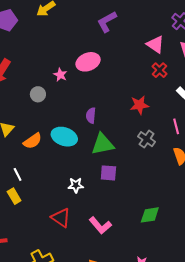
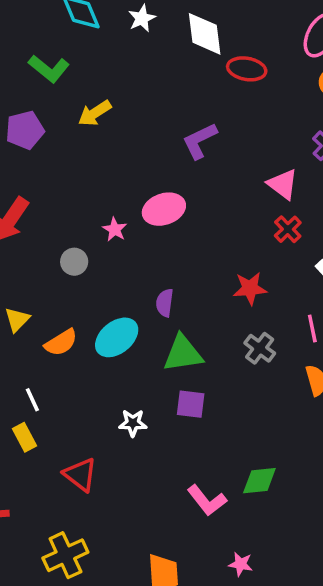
cyan ellipse: (64, 137) -> (117, 337), turned -60
red triangle: (61, 218) -> (80, 475), moved
pink L-shape: (100, 225) -> (207, 500), moved

